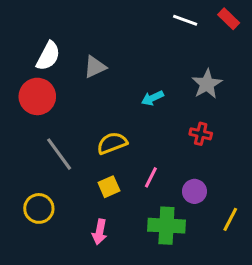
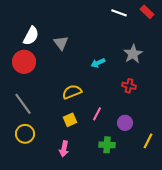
gray triangle: (95, 67) -> (61, 43), turned -42
gray line: (59, 154) -> (23, 104), moved
green cross: (166, 226) -> (107, 145), size x0.7

